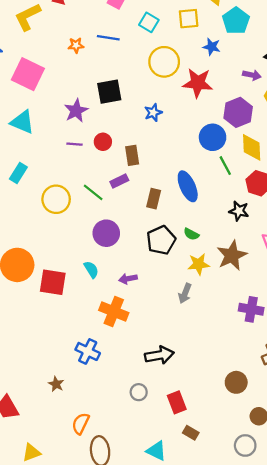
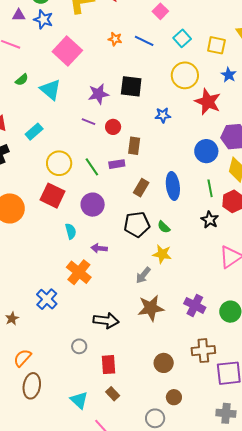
green line: (225, 166) -> (210, 188), moved
brown star: (232, 255) -> (151, 308), moved
red square: (53, 282) -> (52, 196), moved

